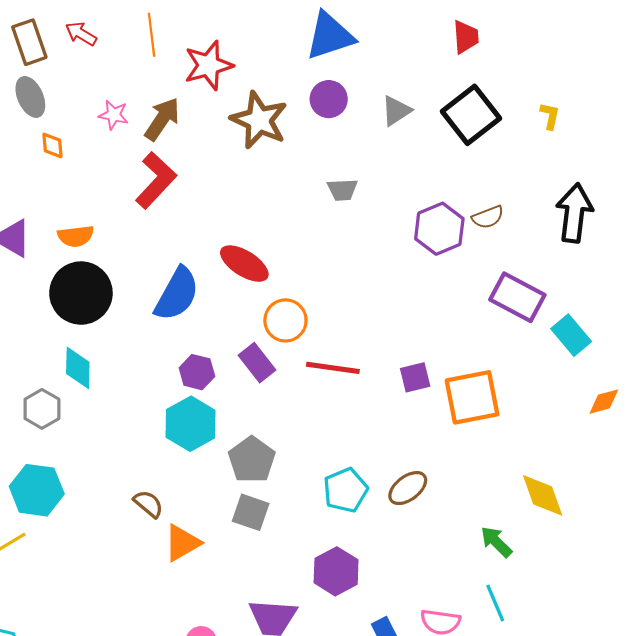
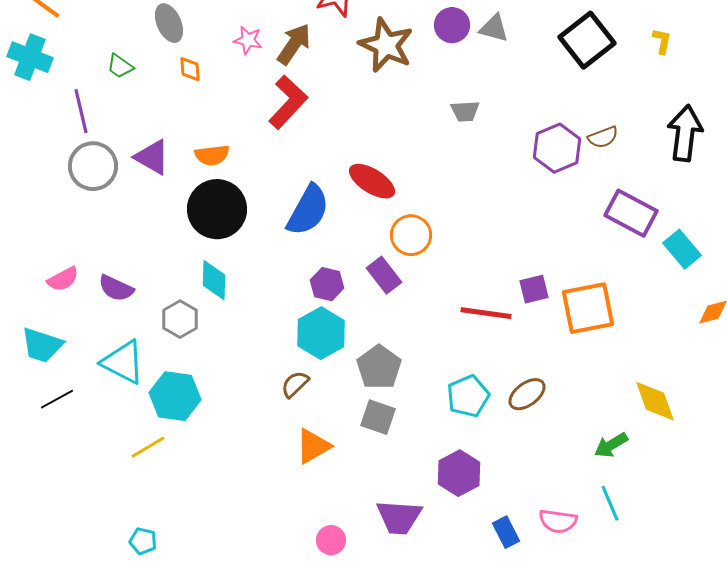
gray triangle: (396, 111) -> (494, 28), moved, turned 48
red line: (333, 368) -> (486, 313), moved
brown semicircle: (148, 504) -> (295, 384), moved, turned -84
green arrow: (496, 542) -> (611, 445), turned -76

